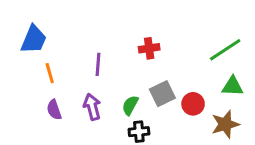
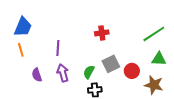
purple line: (98, 64) -> (58, 48), moved
orange line: (50, 73) -> (21, 50), moved
brown star: (225, 124) -> (154, 85), turned 30

